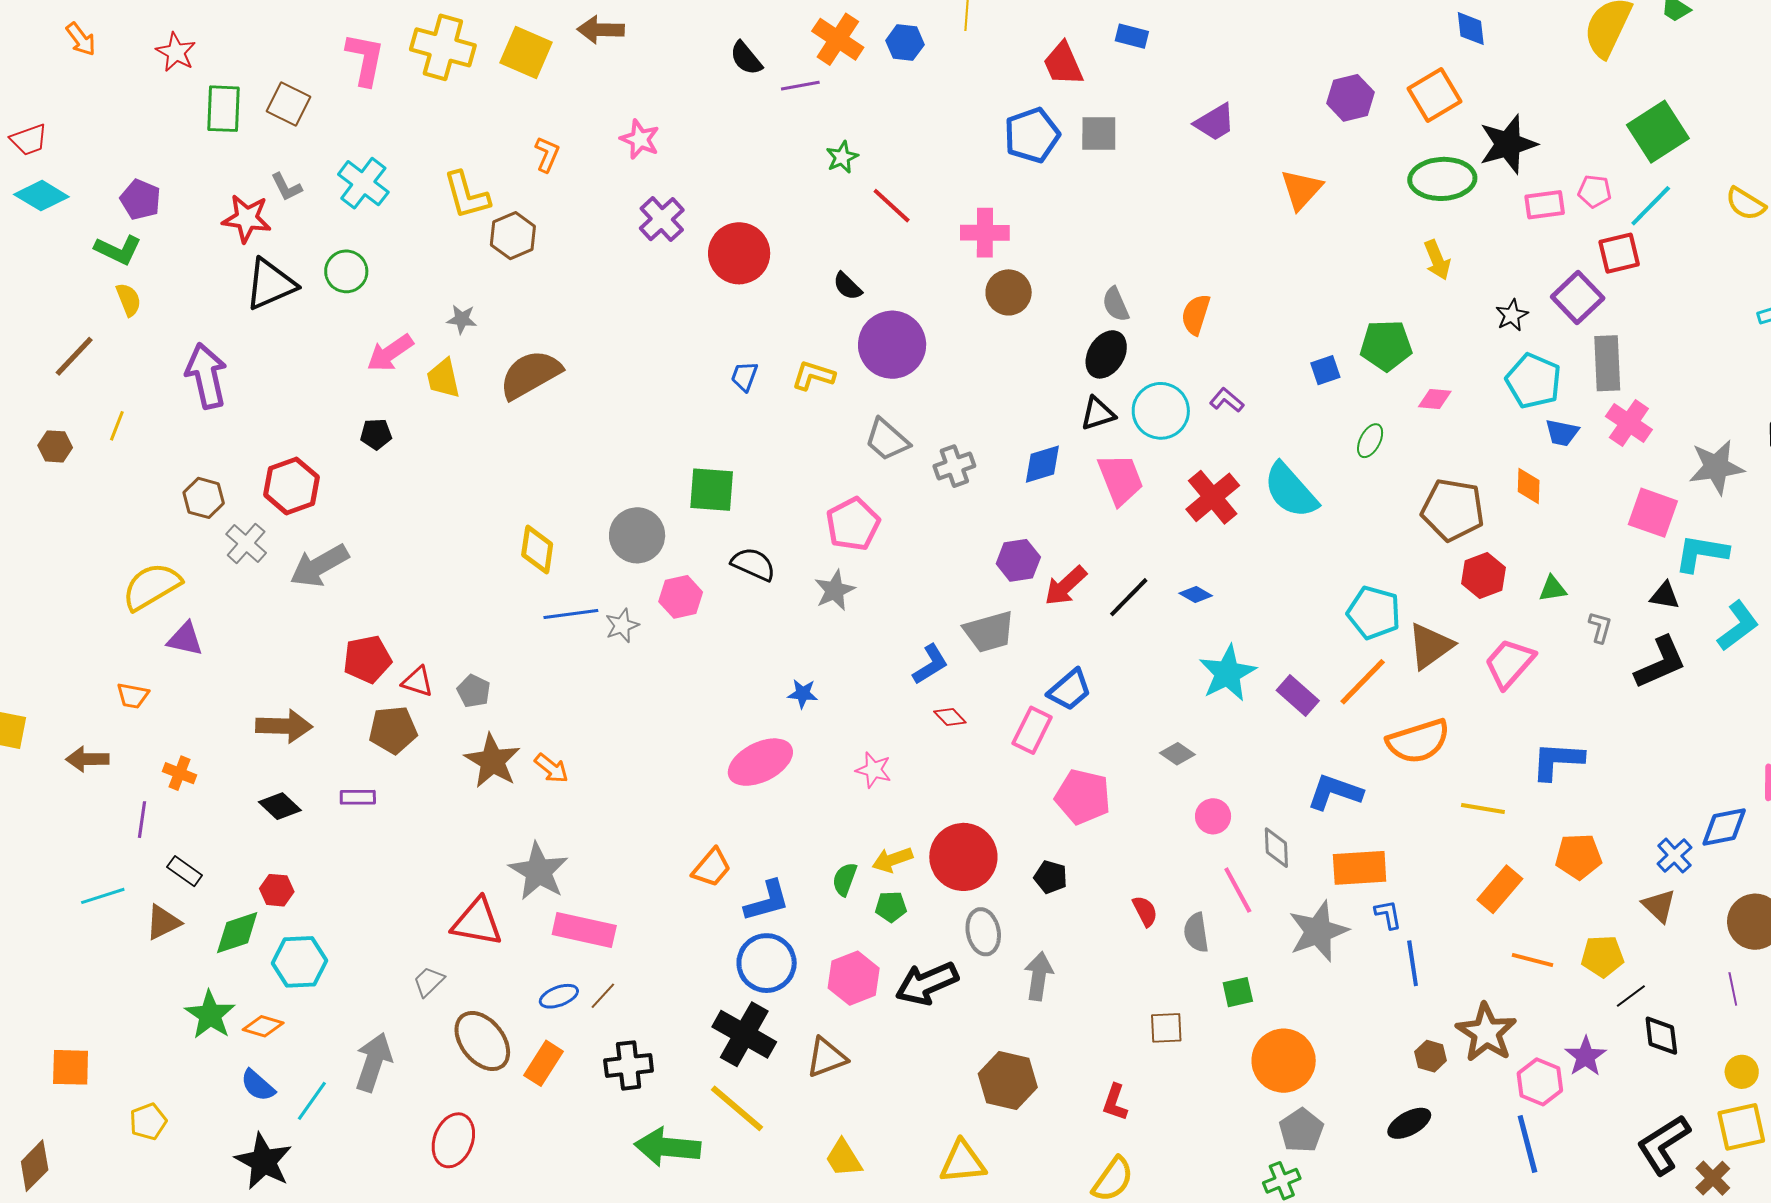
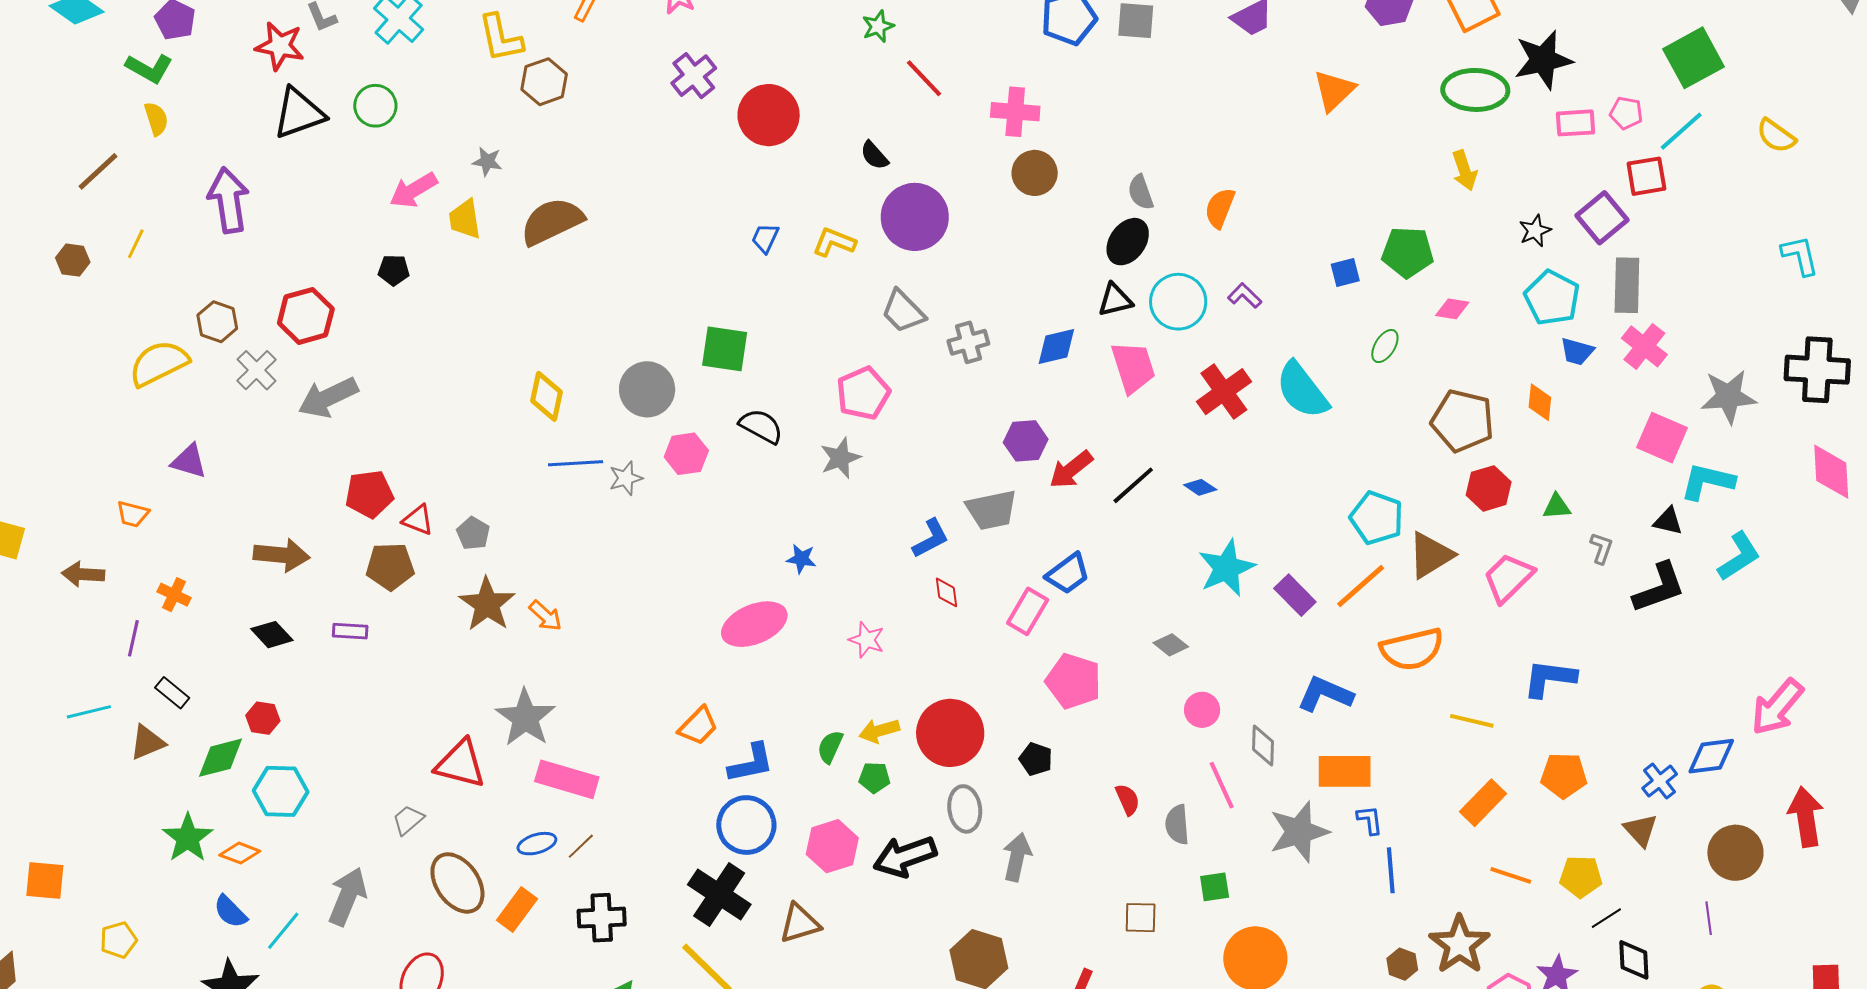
yellow semicircle: (152, 586) -> (159, 363), moved
red diamond: (950, 717) -> (947, 592), turned 32

